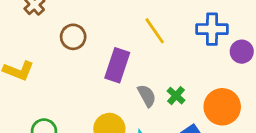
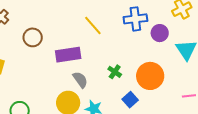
purple rectangle: (117, 65) -> (68, 55), turned 70
gray semicircle: (147, 96) -> (80, 80), moved

